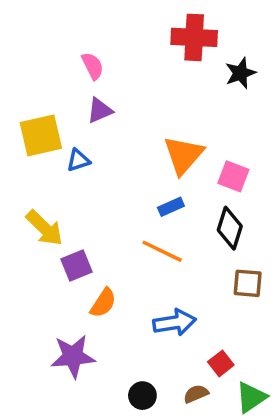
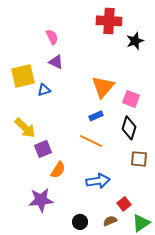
purple triangle: (100, 110) -> (56, 62), turned 49

